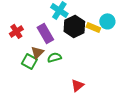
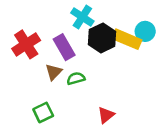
yellow rectangle: (93, 27) -> (127, 39), size x1.5
red cross: (16, 31) -> (26, 44), size x1.5
green square: (29, 61) -> (43, 112), moved, turned 35

